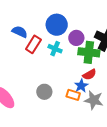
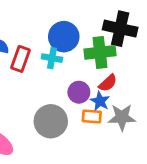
blue circle: (57, 25) -> (64, 37), moved
purple circle: (76, 38) -> (79, 92), moved
gray circle: (44, 92) -> (51, 121), size x1.5

